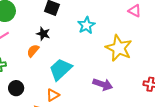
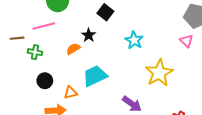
cyan star: (86, 25) -> (134, 40), turned -30
orange triangle: (53, 95) -> (70, 93), moved

